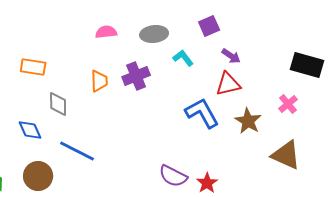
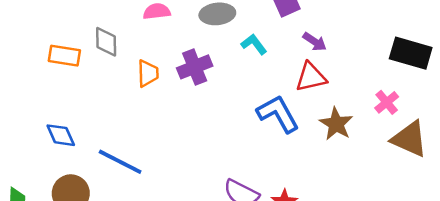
gray diamond: (58, 104) -> (106, 42), moved
brown triangle: (286, 155) -> (409, 139), moved

